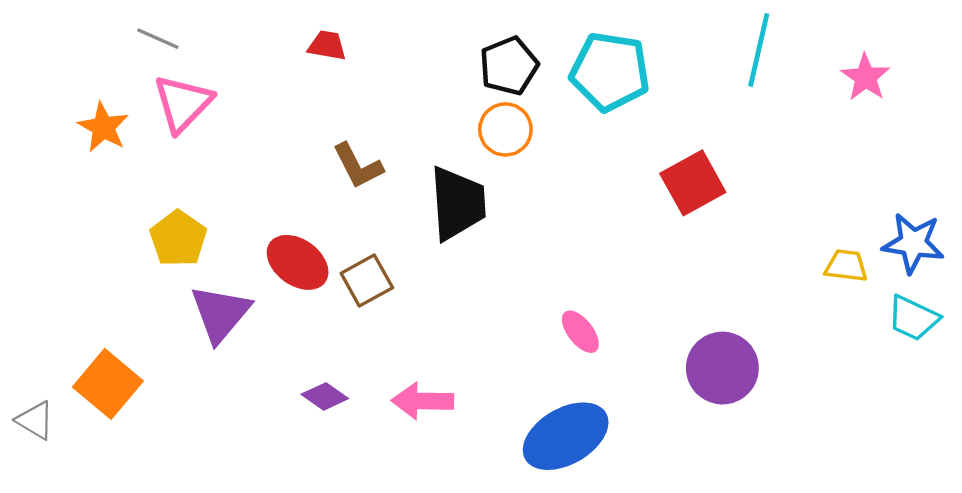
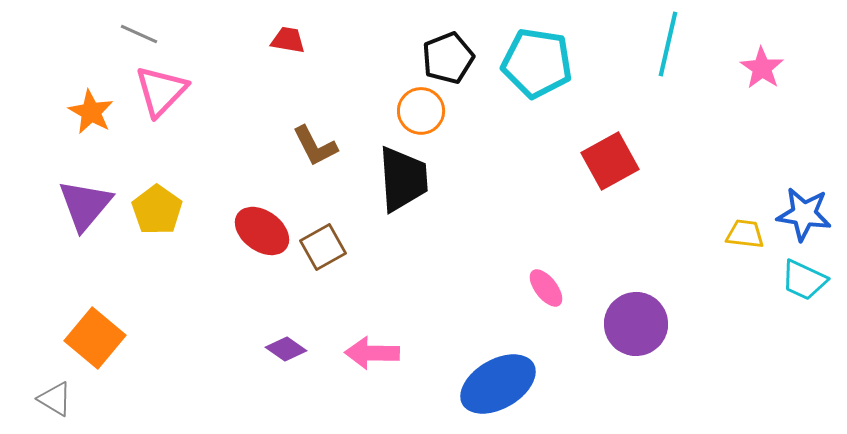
orange circle: (505, 129) -> (421, 111), moved
purple triangle: (220, 314) -> (85, 205), moved
pink ellipse: (580, 332) -> (546, 288), moved
gray triangle: (35, 420) -> (55, 399), moved

